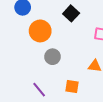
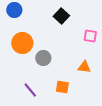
orange circle: (40, 31) -> (22, 43), moved

